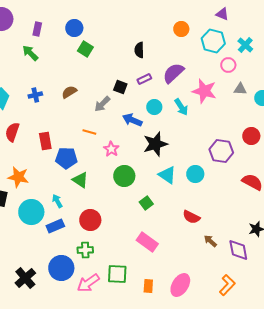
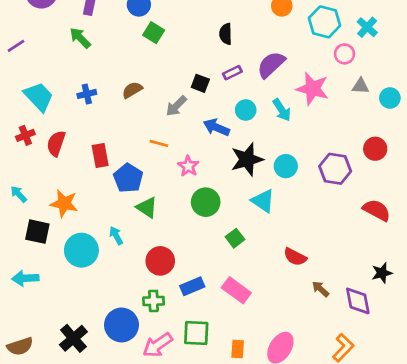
blue pentagon: (66, 158) -> (128, 178), turned 30
cyan circle: (195, 174) -> (286, 166), moved
blue rectangle: (55, 226) -> (192, 286), moved

